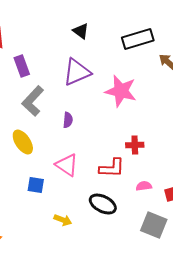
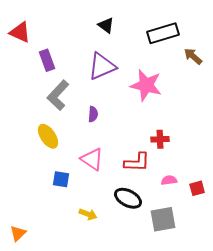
gray square: (154, 225) -> (163, 219), moved, turned -32

